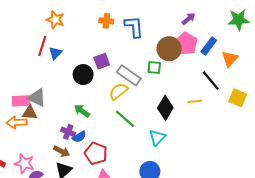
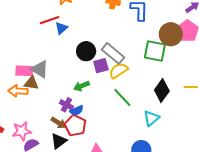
red line: (42, 46) -> (49, 20), turned 48
purple square: (102, 61) -> (101, 66), moved
green square: (154, 68) -> (155, 51), size x1.6
gray rectangle: (129, 75) -> (113, 53), moved
green arrow: (82, 111) -> (82, 86), turned -63
red pentagon: (96, 153) -> (75, 125), moved
pink star: (24, 164) -> (22, 131), turned -30

